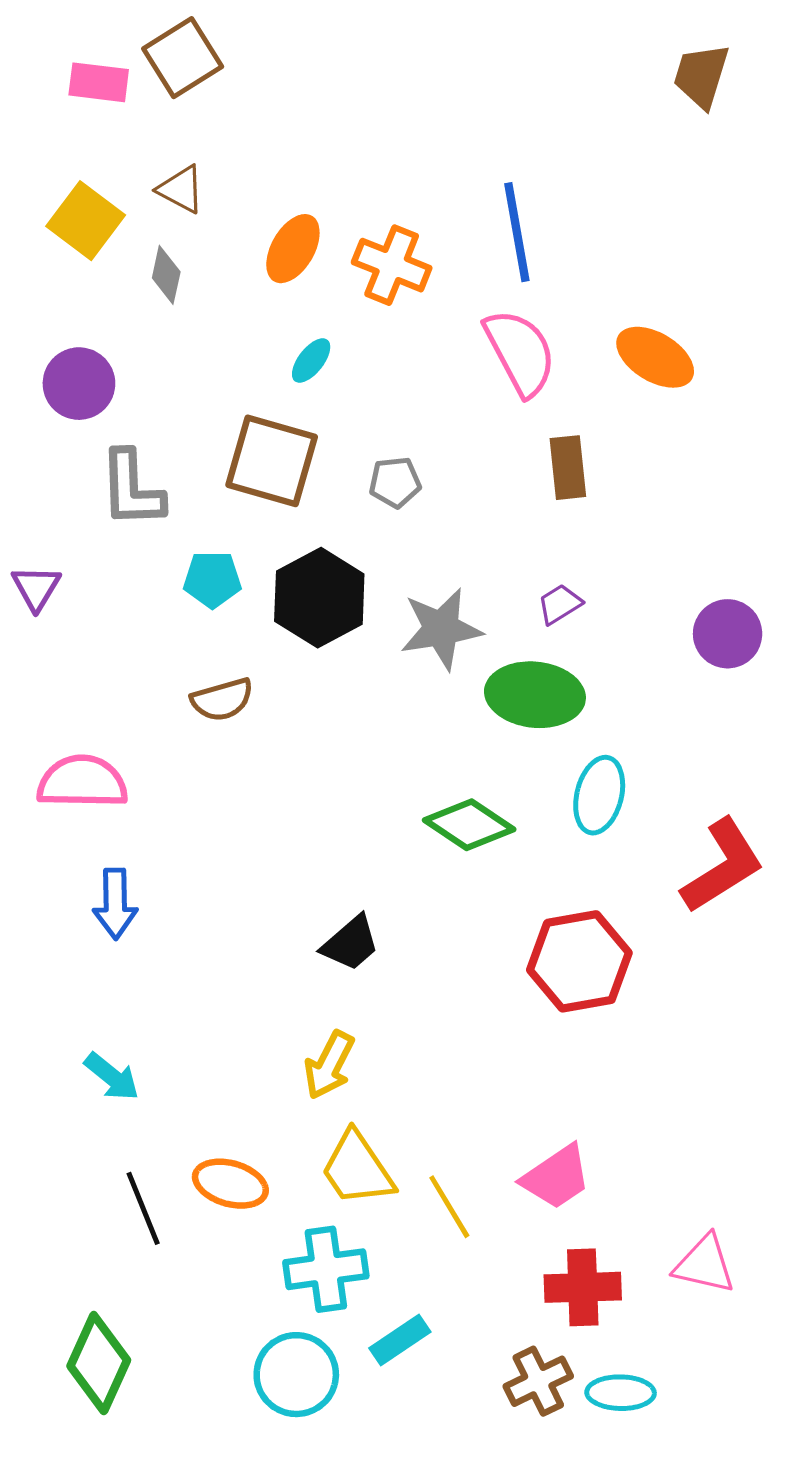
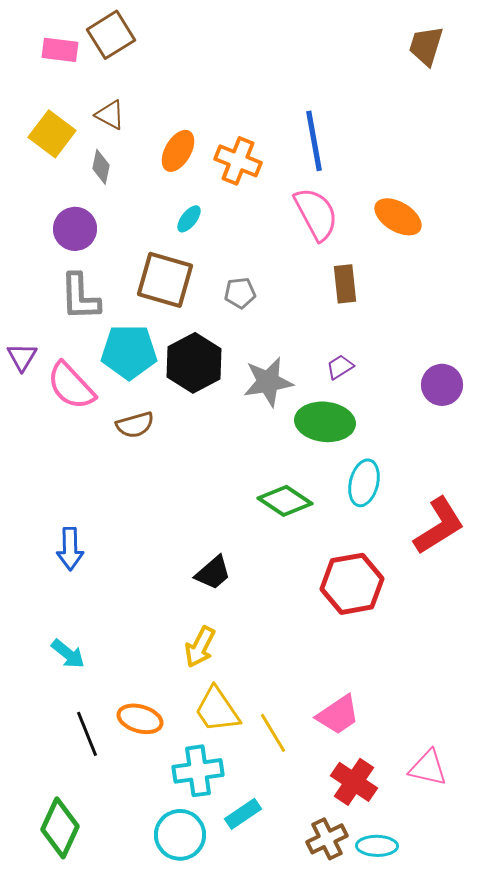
purple circle: (79, 384) -> (75, 229), moved
cyan pentagon: (212, 579) -> (129, 352), size x1.6
pink semicircle: (82, 782) -> (71, 386), moved, turned -134
red cross: (583, 1287) -> (354, 782), turned 36

